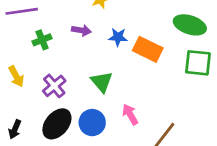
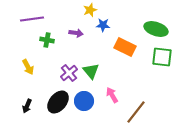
blue star: (118, 37) -> (103, 25), moved
green cross: (42, 40) -> (47, 40), turned 32
purple cross: (54, 86) -> (69, 73), moved

